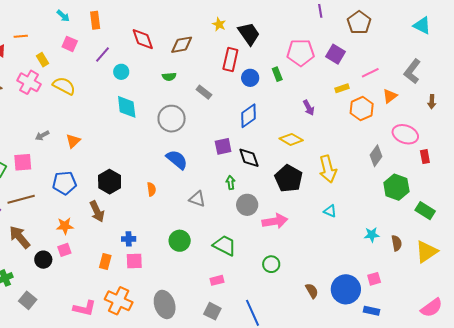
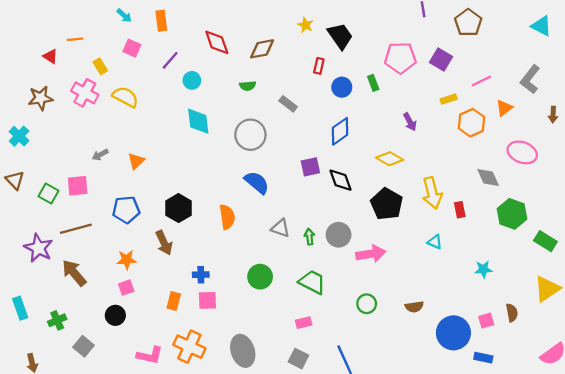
red rectangle: (230, 59) -> (319, 66), size x0.6
gray diamond: (376, 156) -> (488, 178), turned -60
red rectangle: (425, 157) -> (460, 210), moved
green arrow: (231, 183) -> (309, 237), moved
orange semicircle: (151, 189) -> (227, 217), size x1.5
brown semicircle: (397, 243) -> (512, 313), moved
black circle: (43, 260) -> (115, 315), moved
brown semicircle: (312, 291) -> (414, 307), moved, turned 112

